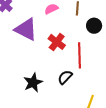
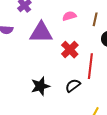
purple triangle: (26, 29) -> (41, 33), turned -35

